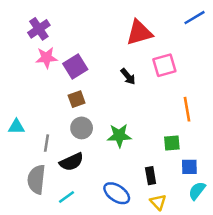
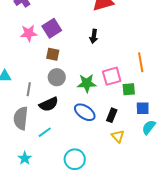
pink star: (46, 58) -> (29, 33), moved
pink square: (164, 65) -> (112, 76), moved
black arrow: (128, 77) -> (94, 36), turned 48
brown square: (77, 99) -> (53, 54), turned 32
black rectangle: (151, 176) -> (112, 115), turned 32
blue ellipse: (117, 193) -> (85, 112), moved

